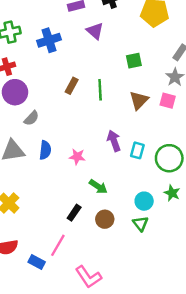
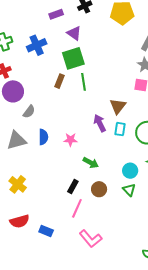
green square: (134, 61) -> (73, 58), moved, size x1.6
brown triangle: (139, 100) -> (118, 106), moved
pink line: (58, 245) -> (77, 208), moved

